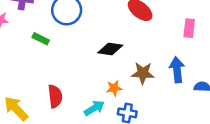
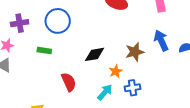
black diamond: (110, 49) -> (95, 54), moved
red semicircle: (55, 96) -> (69, 82), moved

